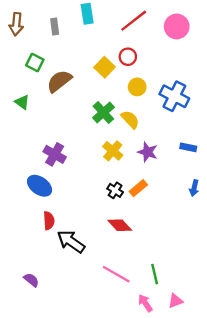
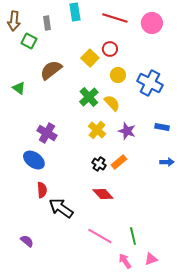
red line: (134, 21) -> (115, 18), turned 55
green square: (35, 63) -> (29, 41), moved
blue arrow: (194, 188) -> (167, 162), turned -104

